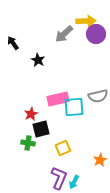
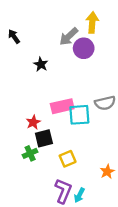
yellow arrow: (86, 21) -> (92, 23), turned -84
purple circle: (96, 34) -> (84, 48), moved
black arrow: (13, 43) -> (14, 36), moved
green cross: (28, 143) -> (30, 153), turned -32

